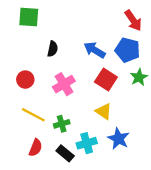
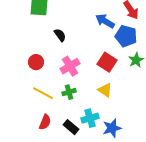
black semicircle: (53, 49) -> (60, 35), turned -48
blue arrow: (95, 50) -> (105, 21), moved
green cross: (62, 124) -> (69, 92), moved
blue star: (118, 139) -> (112, 128), moved, turned 30

